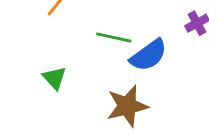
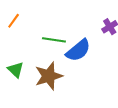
brown star: (127, 106) -> (49, 76), moved

